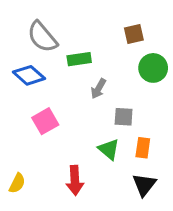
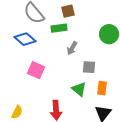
brown square: (134, 34) -> (68, 11), moved
pink square: (45, 121) -> (36, 70), turned -36

